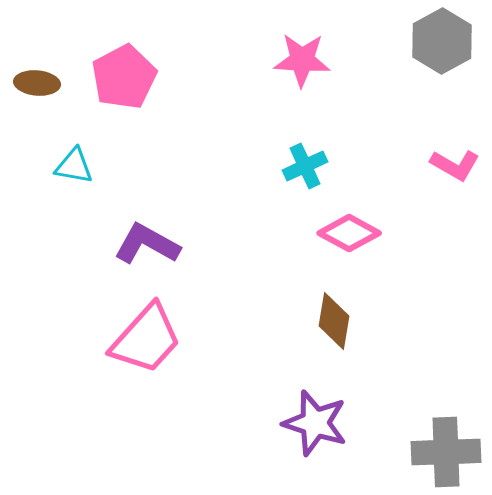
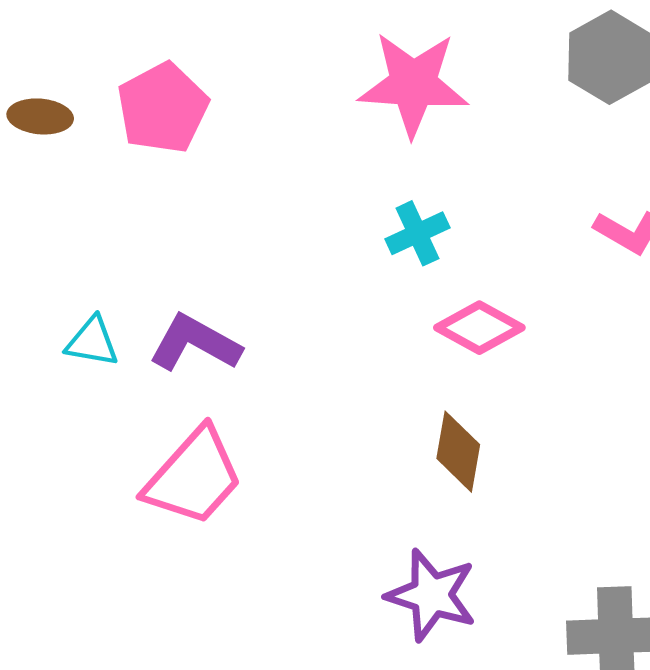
pink star: (302, 60) -> (413, 84), size x1.4
cyan triangle: (74, 166) -> (92, 342), moved

